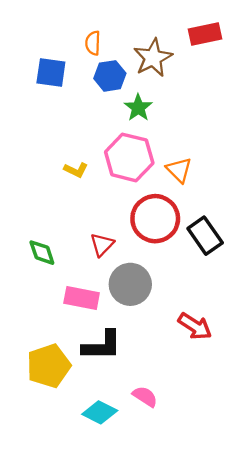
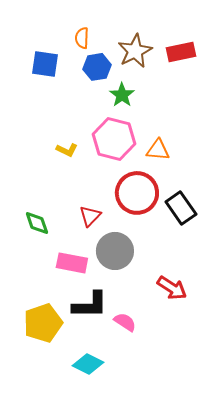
red rectangle: (205, 34) -> (181, 52), moved
orange triangle: (179, 170) -> (158, 150), turned -40
pink semicircle: (145, 396) -> (125, 322), moved

